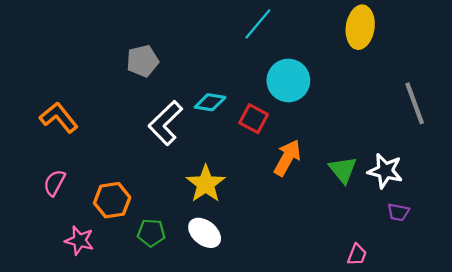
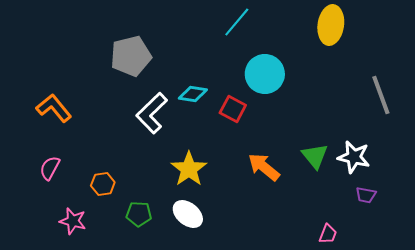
gray pentagon: (143, 61) -> (131, 56), size x1.4
orange arrow: (287, 158) -> (264, 167), moved, turned -80
orange hexagon: (112, 200) -> (103, 184), size x0.7

